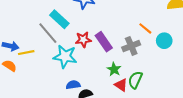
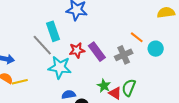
cyan rectangle: (59, 19) -> (53, 31), turned 30
yellow line: (26, 53) -> (20, 82), moved
green star: (114, 69) -> (104, 86), moved

